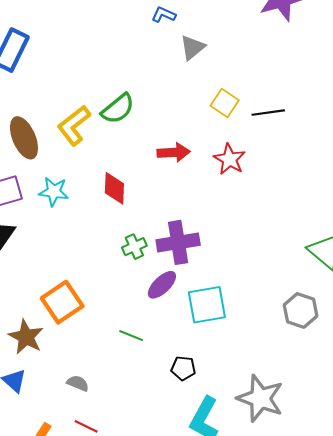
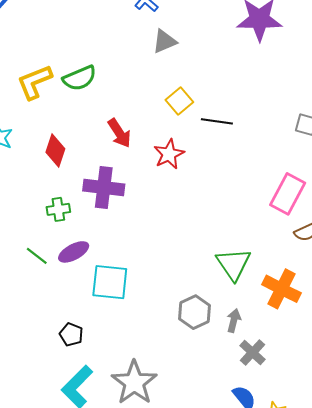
red arrow: (174, 152) -> (119, 133), turned 44
purple cross: (178, 242) -> (104, 187), moved
green line: (131, 336) -> (37, 256), moved

